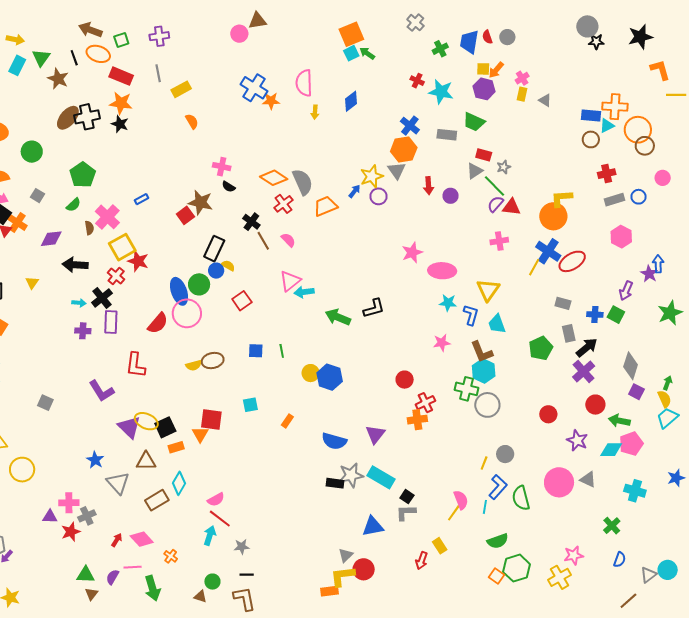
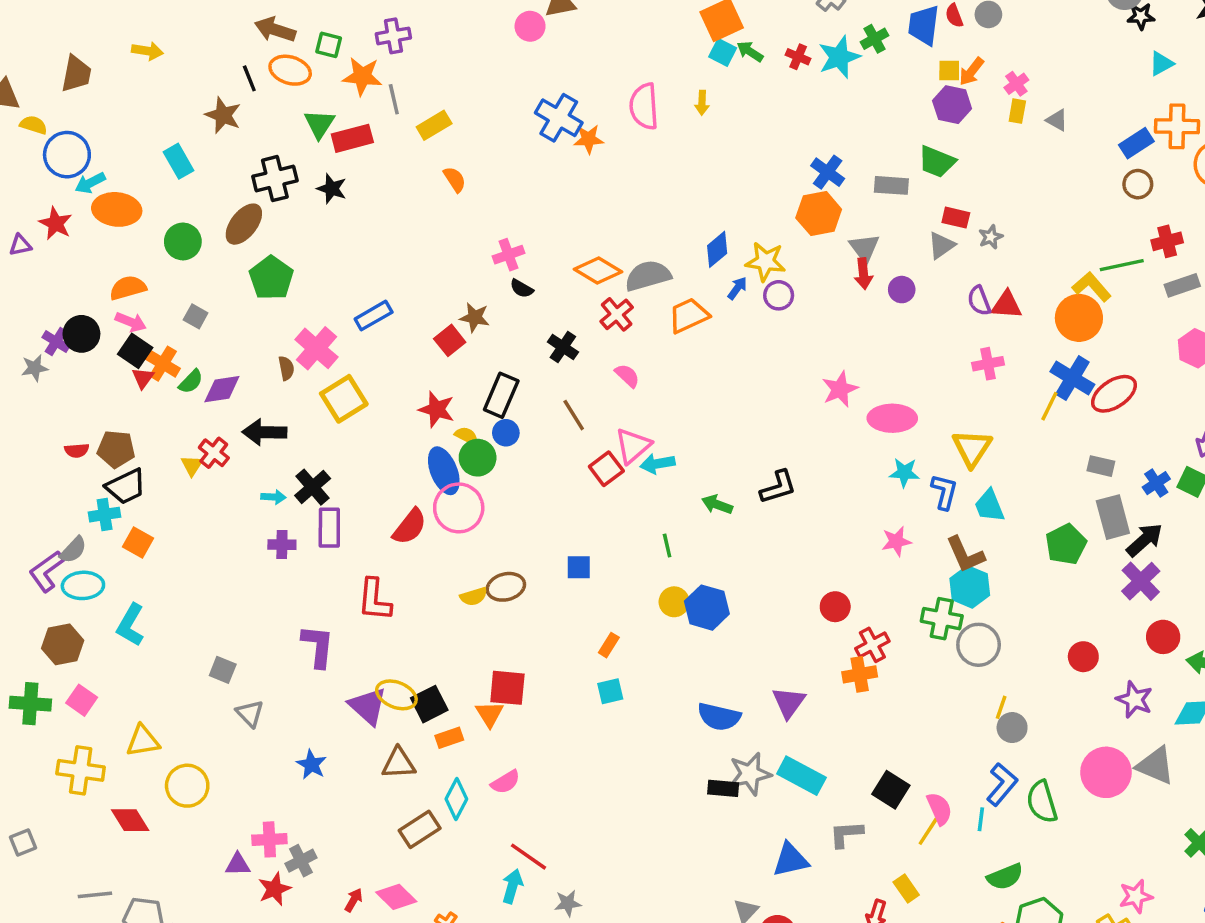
green square: (121, 40) -> (329, 45), turned 35
cyan square: (351, 53) -> (723, 52), turned -35
green triangle: (41, 58) -> (319, 124), moved
cyan rectangle: (17, 65) -> (178, 161), moved, turned -54
red rectangle: (121, 76) -> (352, 138), moved, turned -35
red cross: (417, 81) -> (798, 57), moved
cyan star: (441, 92) -> (839, 57), moved, turned -30
blue diamond: (351, 101) -> (717, 249), moved
orange star: (121, 103) -> (362, 76), moved
yellow arrow: (315, 112) -> (702, 103), moved
blue rectangle: (591, 115) -> (1136, 143), turned -36
brown ellipse: (68, 118) -> (244, 224), moved
cyan triangle: (607, 126) -> (1161, 64), moved
pink cross: (222, 167) -> (509, 255), turned -30
gray triangle: (397, 170) -> (864, 248), moved
yellow star: (372, 176) -> (766, 262), turned 30
gray semicircle: (303, 182) -> (648, 276), turned -80
green line: (495, 186) -> (1122, 265), moved, turned -55
yellow L-shape: (561, 198) -> (1092, 287), turned 55
blue rectangle: (141, 199) -> (374, 316), size x1.5
brown star: (200, 202) -> (475, 317), size x0.7
purple semicircle: (495, 204) -> (979, 301), turned -60
green semicircle: (73, 205) -> (191, 382), moved
brown line: (263, 241) -> (574, 415), moved
red star: (138, 261) -> (437, 409), moved
yellow semicircle: (228, 266) -> (467, 436), moved
red cross: (116, 276) -> (214, 453), moved
red square: (242, 301) -> (606, 469), moved
blue cross: (595, 315) -> (1156, 483), turned -35
green arrow: (338, 317) -> (717, 505), size x0.7
gray rectangle: (569, 333) -> (1113, 517), size x1.4
green line: (282, 351) -> (667, 546), moved
purple L-shape: (101, 391) -> (318, 646), turned -140
cyan square: (250, 405) -> (610, 691), moved
orange rectangle: (287, 421) -> (609, 645), moved
yellow line: (484, 463) -> (1001, 707), moved
gray triangle: (588, 479) -> (1155, 766), size x1.4
gray triangle: (118, 483) -> (250, 713), moved, size x0.7
black square: (407, 497) -> (891, 790), moved, size x1.5
pink semicircle: (216, 500) -> (505, 782), moved

